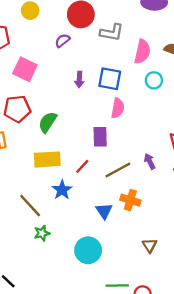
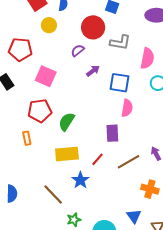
purple arrow: (79, 80) -> (93, 71), moved, turned -128
orange cross: (130, 200) -> (150, 189), moved
blue triangle: (104, 211) -> (134, 216), moved
green star: (42, 233) -> (74, 220), moved

